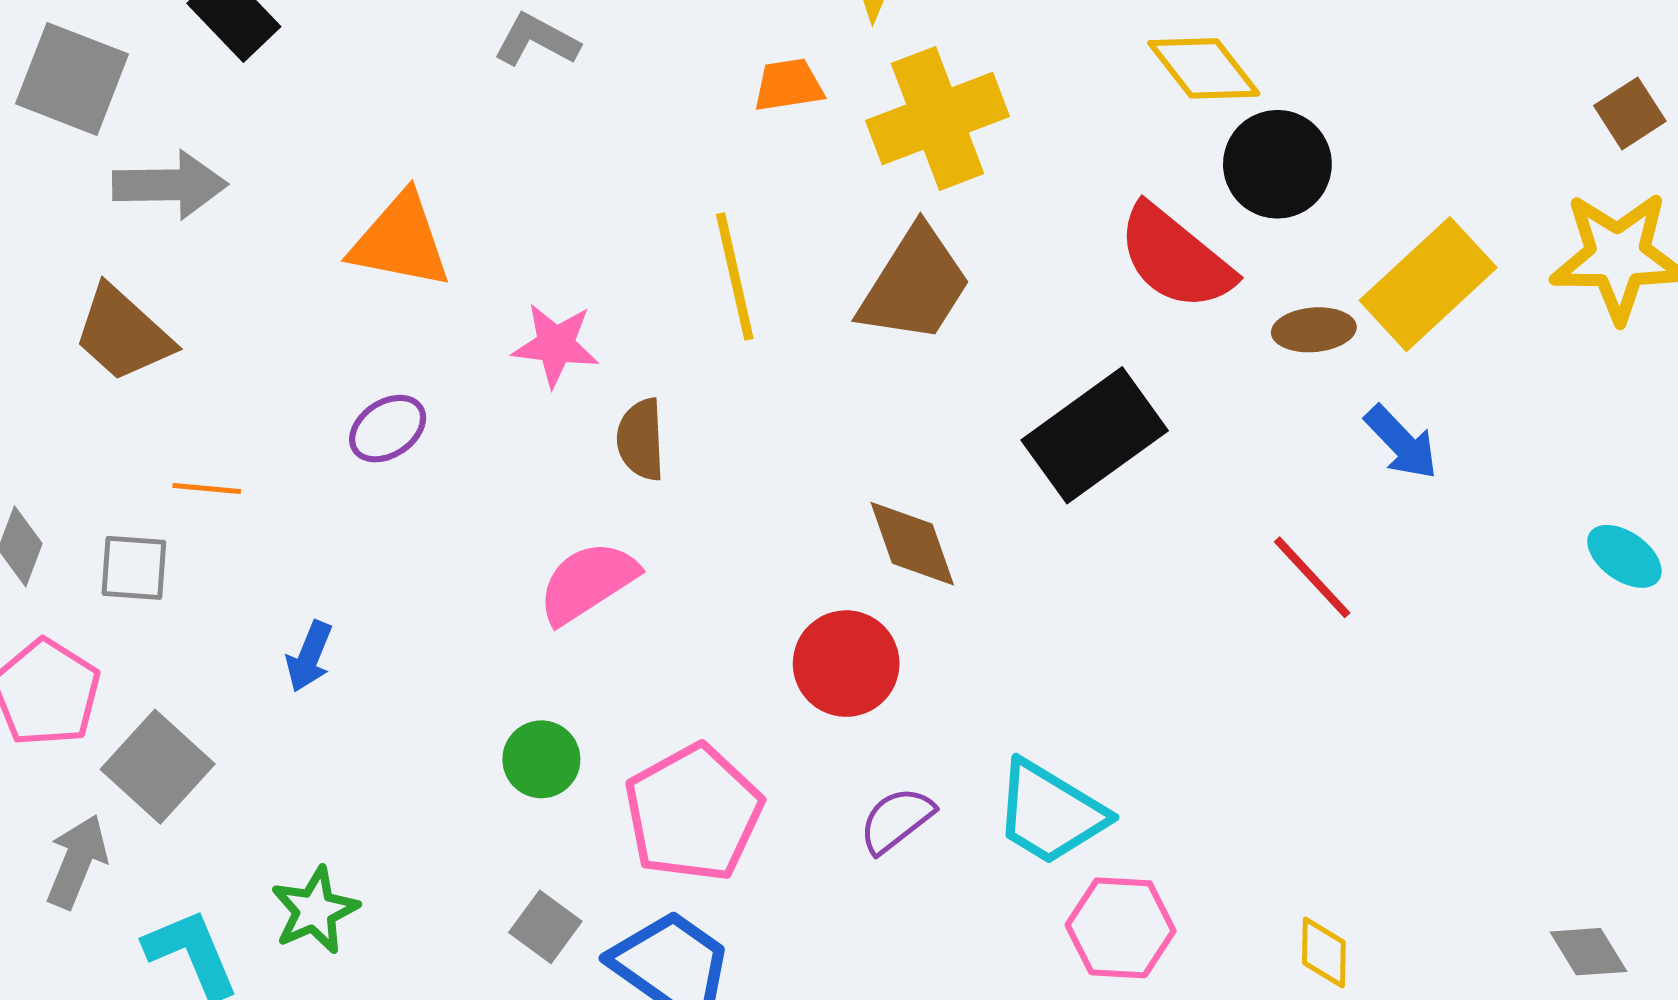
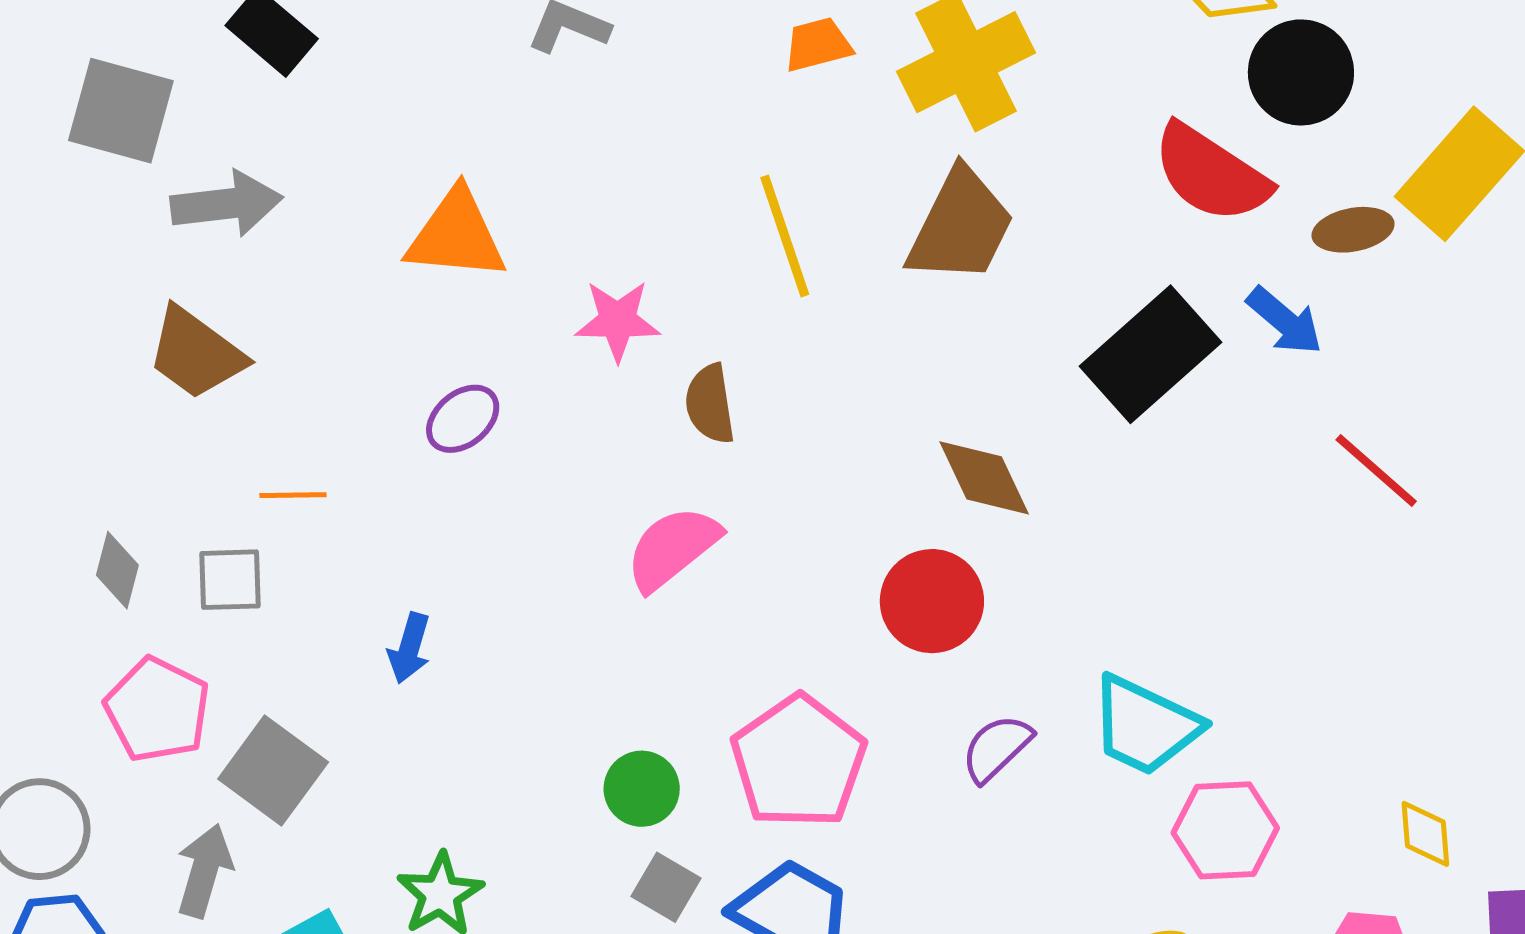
blue arrow: (1401, 442) -> (1285, 321), moved
green circle: (541, 759) -> (642, 789), moved

